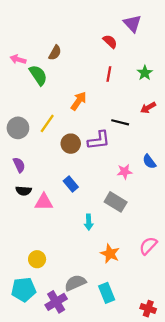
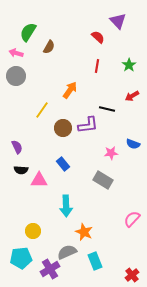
green semicircle: (38, 75) -> (28, 32), moved, turned -114
gray circle: (18, 128) -> (16, 76), moved
blue semicircle: (149, 162) -> (133, 144), turned -32
cyan arrow: (89, 222) -> (66, 206), moved, size x1.5
orange star: (110, 254) -> (84, 232), moved
red cross: (148, 309) -> (132, 275), turned 32

